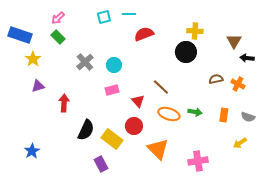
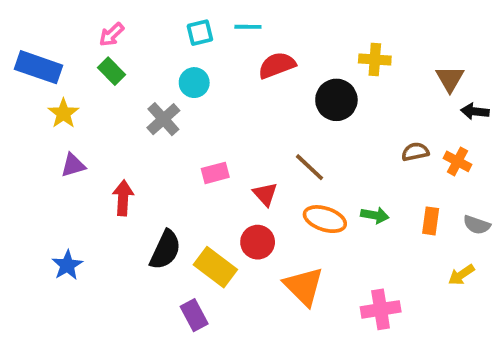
black circle: (186, 52) -> (336, 100), moved
cyan circle: (114, 65) -> (194, 83), moved
blue star: (32, 151) -> (67, 265), moved

